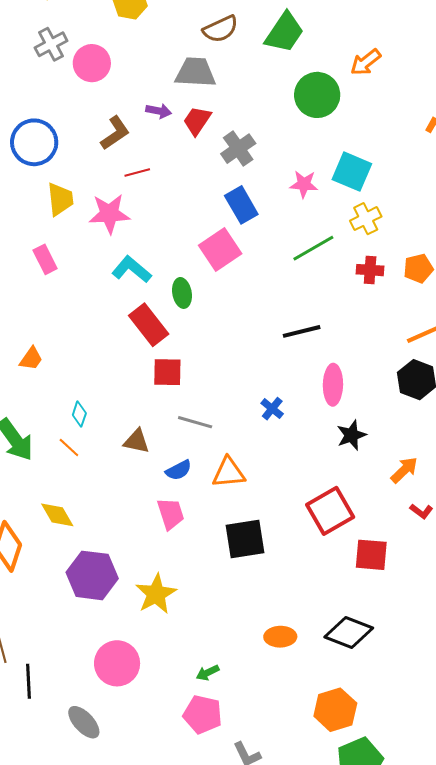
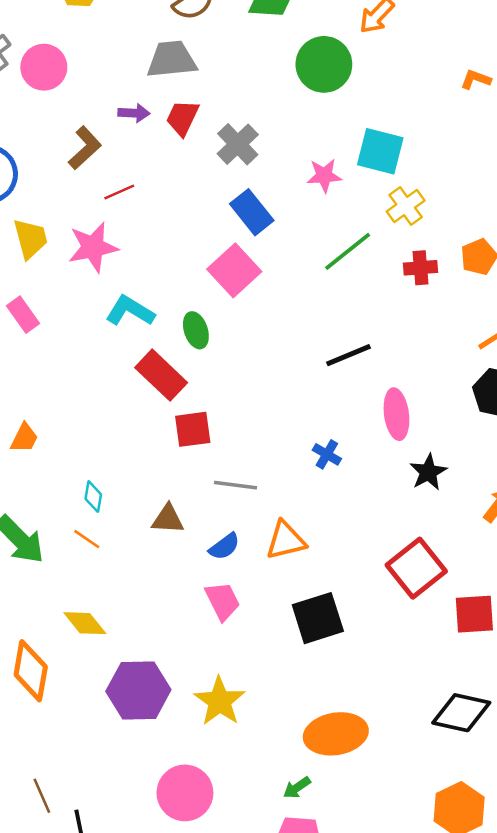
orange ellipse: (280, 637) -> (336, 734), moved, size x1.6

